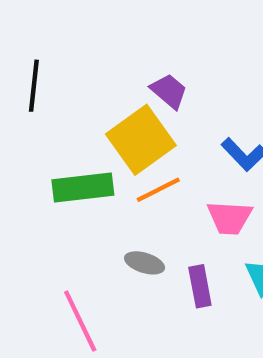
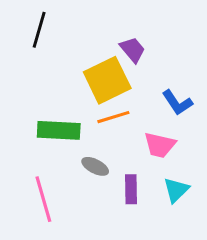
green rectangle: (83, 188) -> (59, 130), moved

